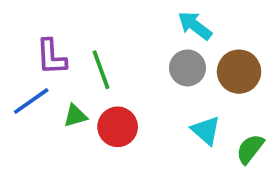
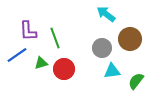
gray circle: (188, 68) -> (102, 48), moved
cyan triangle: (206, 130) -> (112, 71), turned -48

